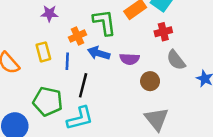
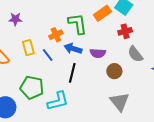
purple star: (49, 14) -> (15, 19), moved
blue line: (67, 61) -> (48, 55), turned -40
black line: (83, 85) -> (72, 73), moved

